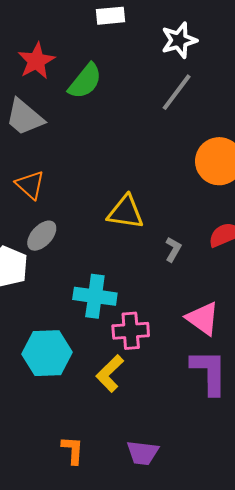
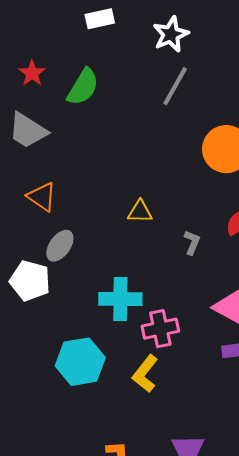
red star: (36, 61) -> (32, 73), size x0.7
yellow triangle: (126, 212) -> (140, 212), size x0.7

